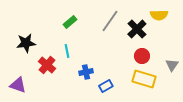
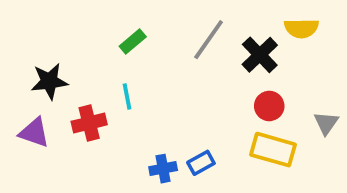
red cross: (47, 65) -> (89, 123), turned 36
blue cross: (86, 72) -> (163, 169), moved
purple triangle: (18, 85) -> (34, 133), moved

